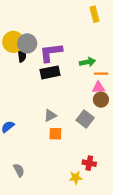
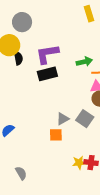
gray circle: (27, 43) -> (22, 22), moved
gray triangle: (50, 115) -> (63, 119), moved
yellow star: (76, 178) -> (79, 163), moved

